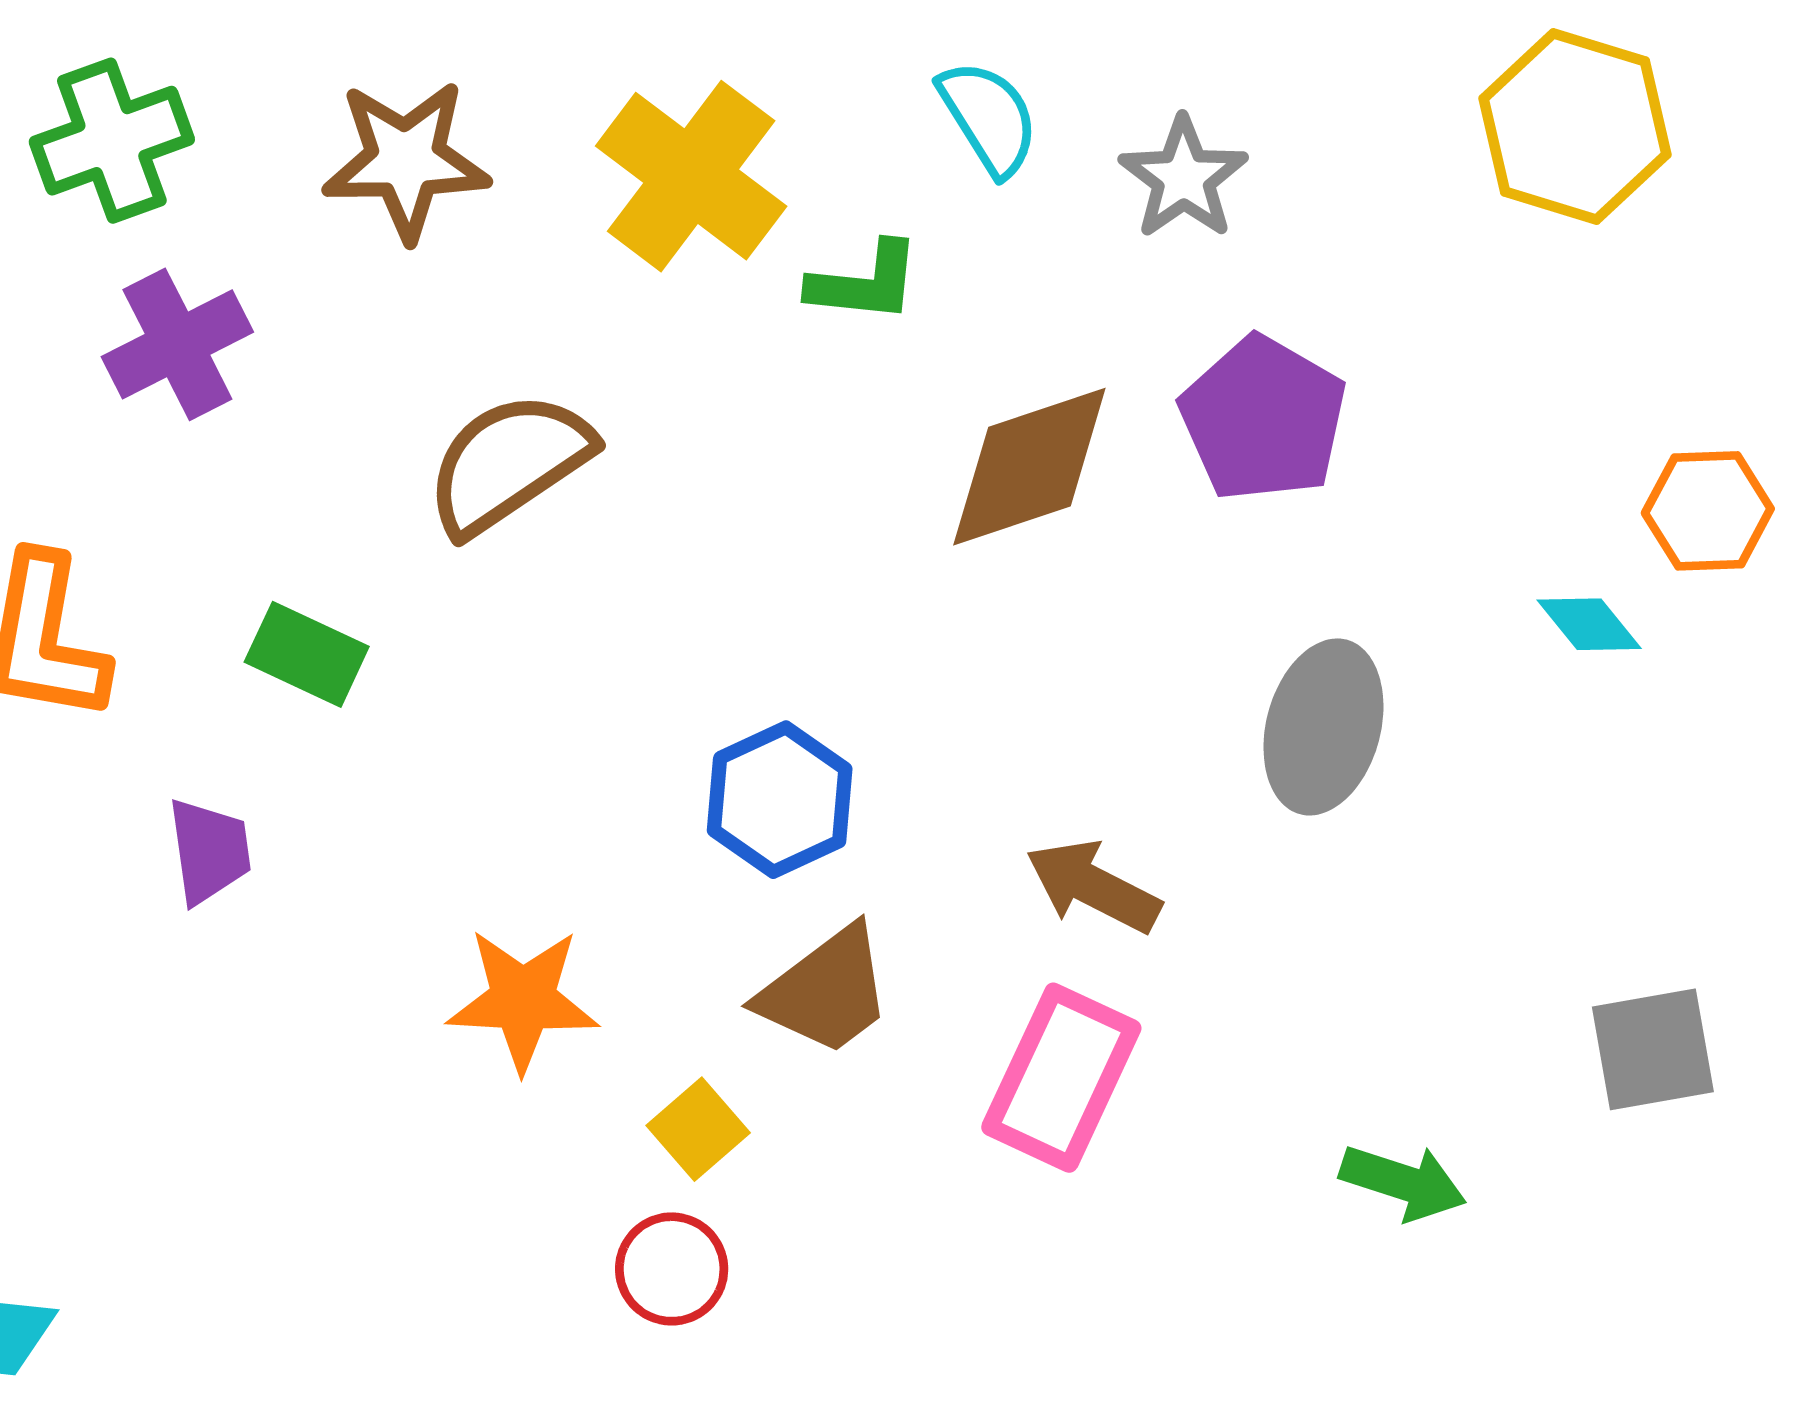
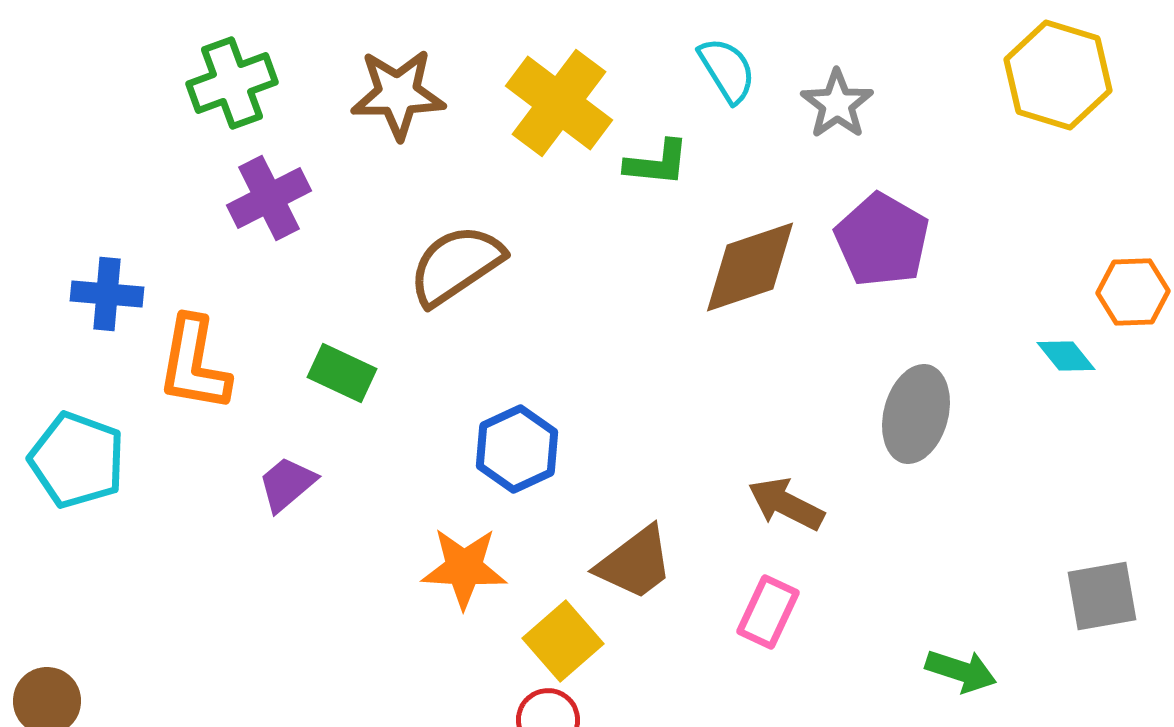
blue hexagon: (780, 800) -> (517, 449), moved
purple trapezoid: (209, 851) -> (287, 484), turned -122
pink rectangle: (1061, 1078) -> (768, 612), size x0.7
yellow square: (698, 1129) -> (563, 641), size x1.4

